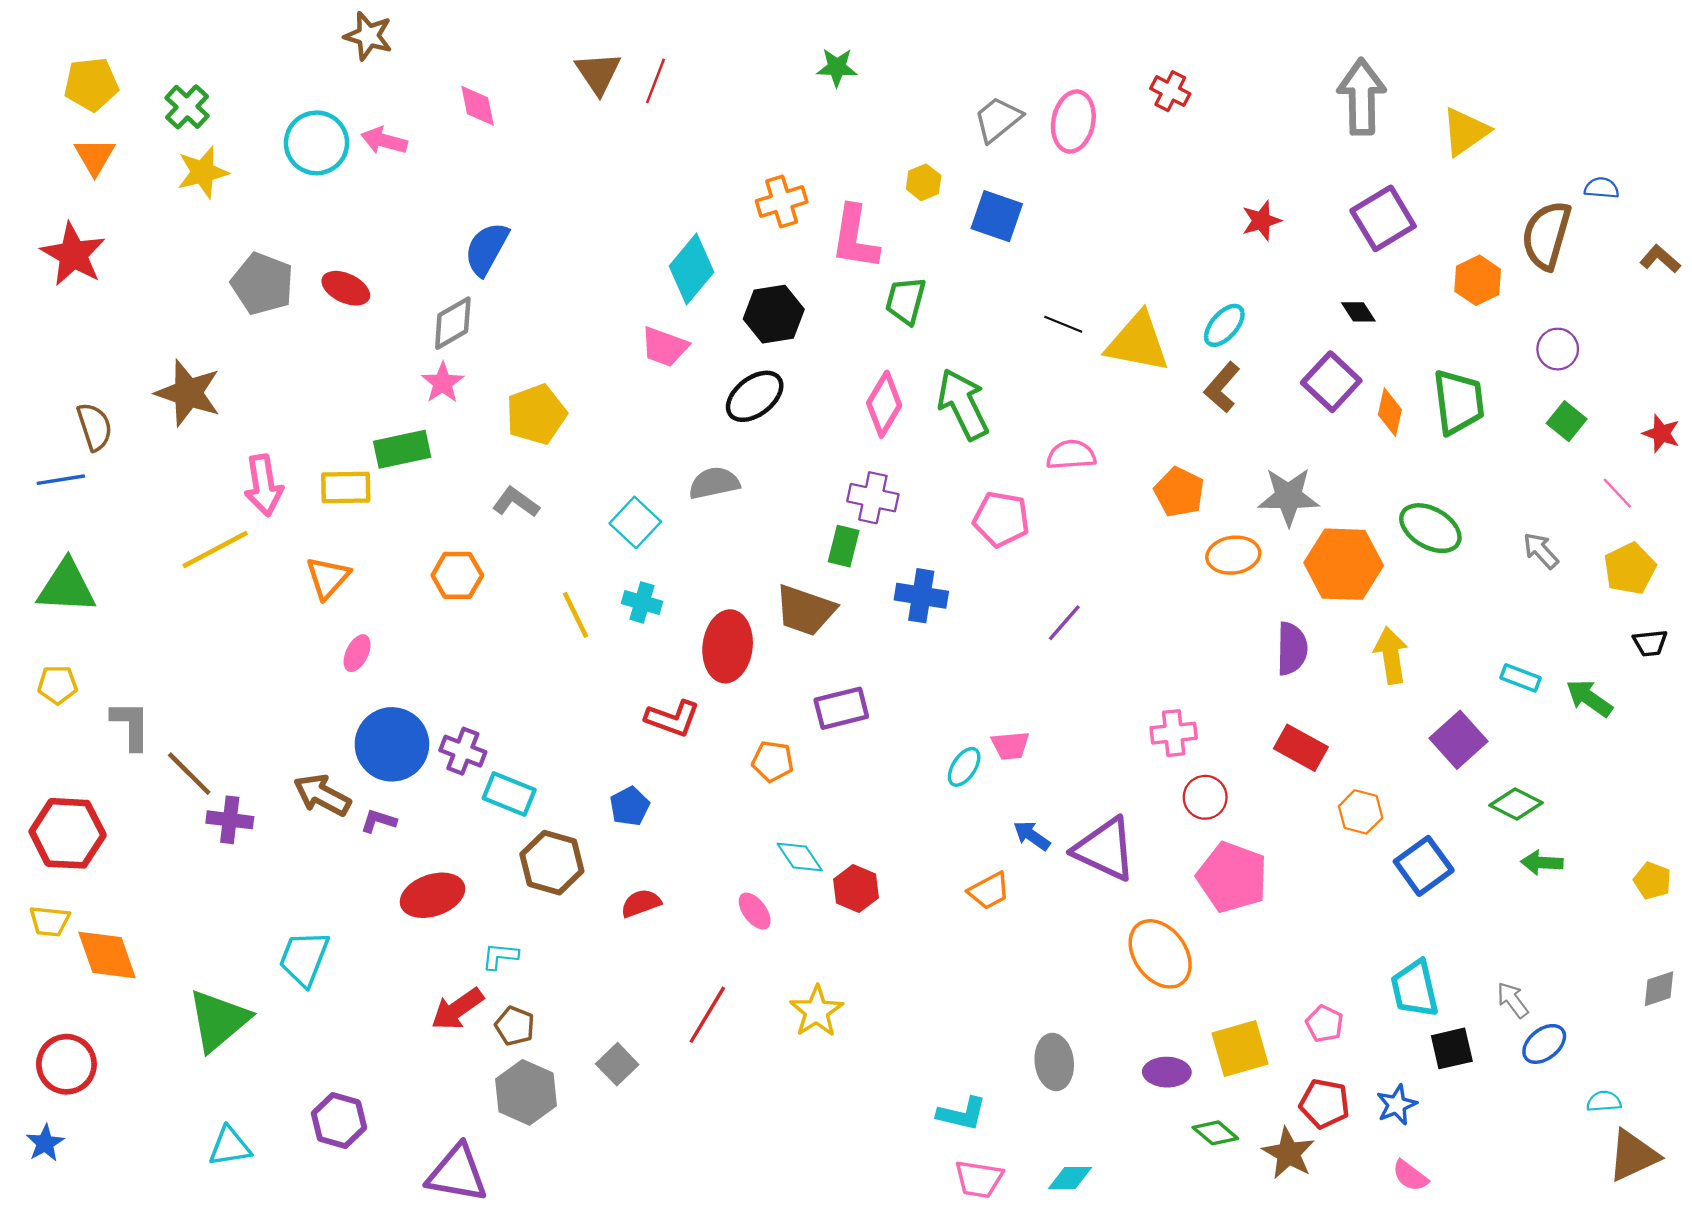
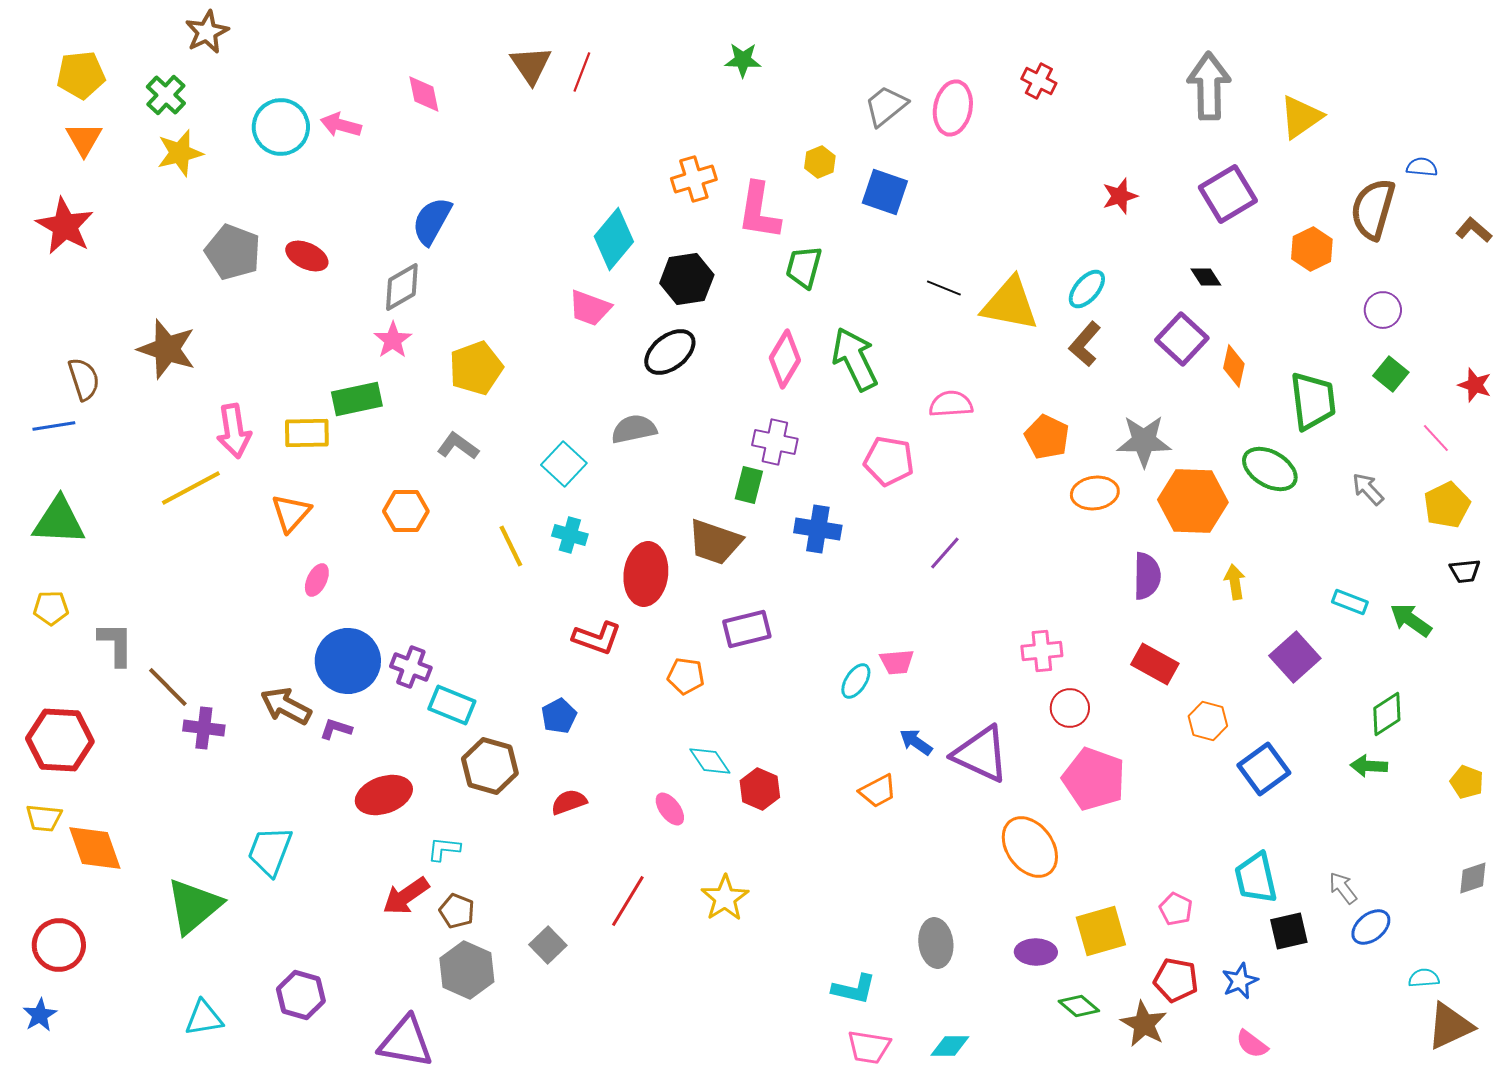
brown star: (368, 36) -> (207, 32), moved, turned 30
green trapezoid: (1459, 402) -> (1313, 401), moved
yellow arrow: (1391, 655) -> (1235, 582), size x0.7
green diamond: (1516, 804) -> (1387, 714), moved, turned -60

